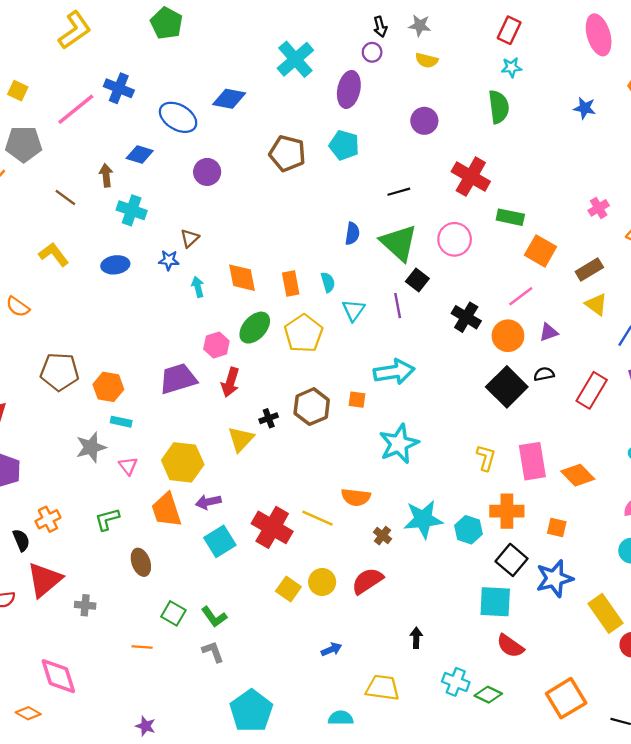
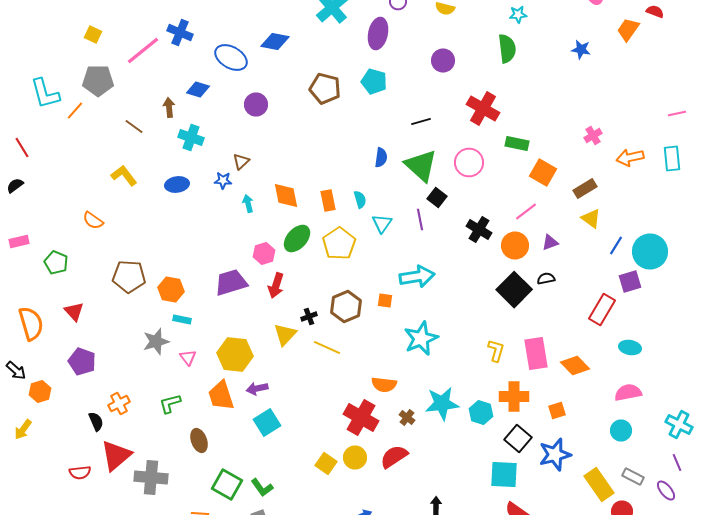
red rectangle: (592, 390) -> (602, 310), moved
yellow line: (317, 518) -> (327, 348), moved
red cross: (272, 527) -> (361, 418), moved
orange square: (557, 527) -> (557, 410), turned -30
gray cross: (85, 605) -> (151, 478), size x1.8
green square: (173, 613) -> (227, 484), size x1.4

